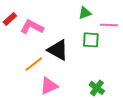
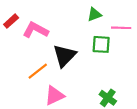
black triangle: (58, 50) -> (64, 56), turned 45

